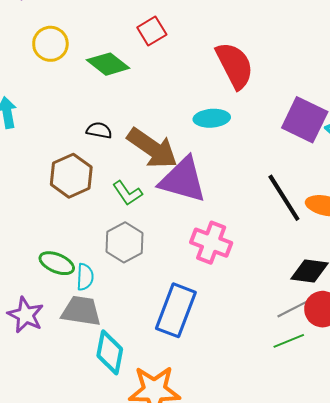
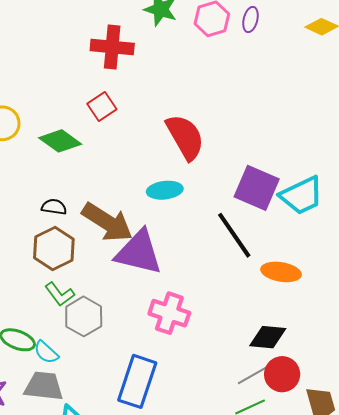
brown hexagon: (71, 176) -> (54, 248), moved
green L-shape: (127, 193) -> (60, 294), moved
black line: (284, 198) -> (234, 235), moved
cyan semicircle: (85, 277) -> (46, 352), turned 132

